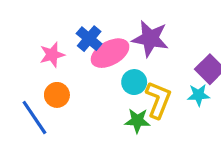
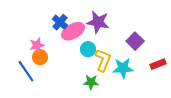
pink star: (52, 55) -> (37, 45), moved
cyan star: (199, 95) -> (123, 68), moved, size x1.5
green star: (137, 121) -> (91, 82), moved

